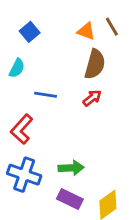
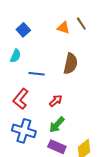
brown semicircle: (95, 64) -> (71, 64), moved
red arrow: (92, 98) -> (56, 101), moved
green arrow: (71, 168) -> (57, 125), turned 138

